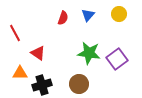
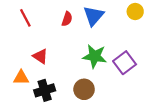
yellow circle: (119, 14) -> (135, 11), moved
blue triangle: (88, 15) -> (94, 16), size x1.5
red line: (15, 33) -> (25, 18), moved

